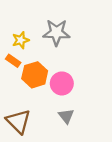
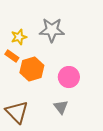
pink circle: (62, 83) -> (69, 77), moved

